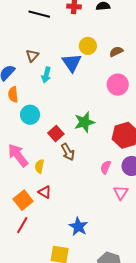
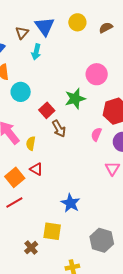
blue triangle: (72, 63) -> (45, 26), moved
pink circle: (118, 85) -> (97, 74), moved
pink semicircle: (106, 167) -> (96, 134), moved
red line: (22, 225) -> (14, 203), turned 30

